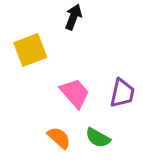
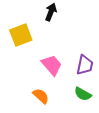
green semicircle: (98, 138) -> (83, 94), moved

